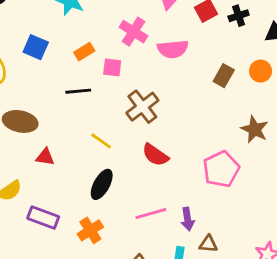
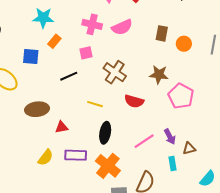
orange rectangle: (84, 52) -> (54, 41), moved
orange circle: (261, 71) -> (184, 44), moved
brown star: (255, 129) -> (159, 75), moved
purple rectangle: (43, 217) -> (76, 155), moved
orange cross: (90, 230) -> (108, 166), size x1.4

